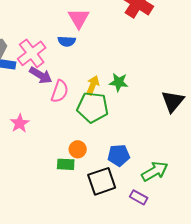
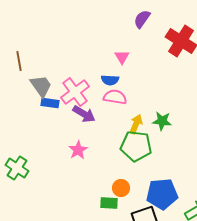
pink triangle: (79, 18) -> (122, 57), size x0.7
pink semicircle: (60, 91) -> (115, 97), moved, turned -100
pink star: (20, 123) -> (78, 150), moved
blue pentagon: (119, 155) -> (162, 194), size x1.4

